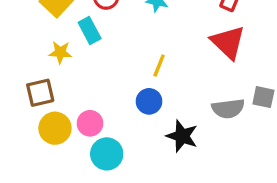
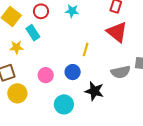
yellow line: (159, 65) -> (86, 49), moved
pink circle: (90, 123) -> (46, 75), moved
cyan circle: (107, 154) -> (64, 104), moved

